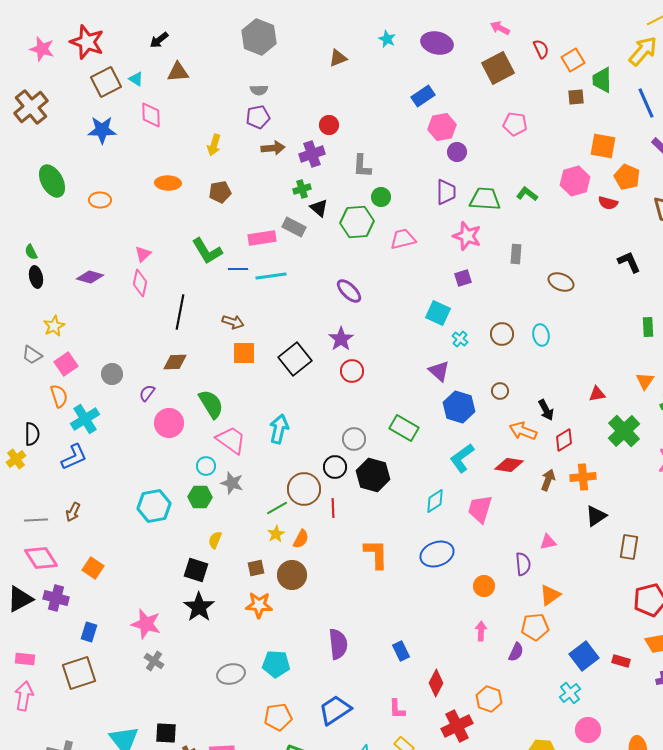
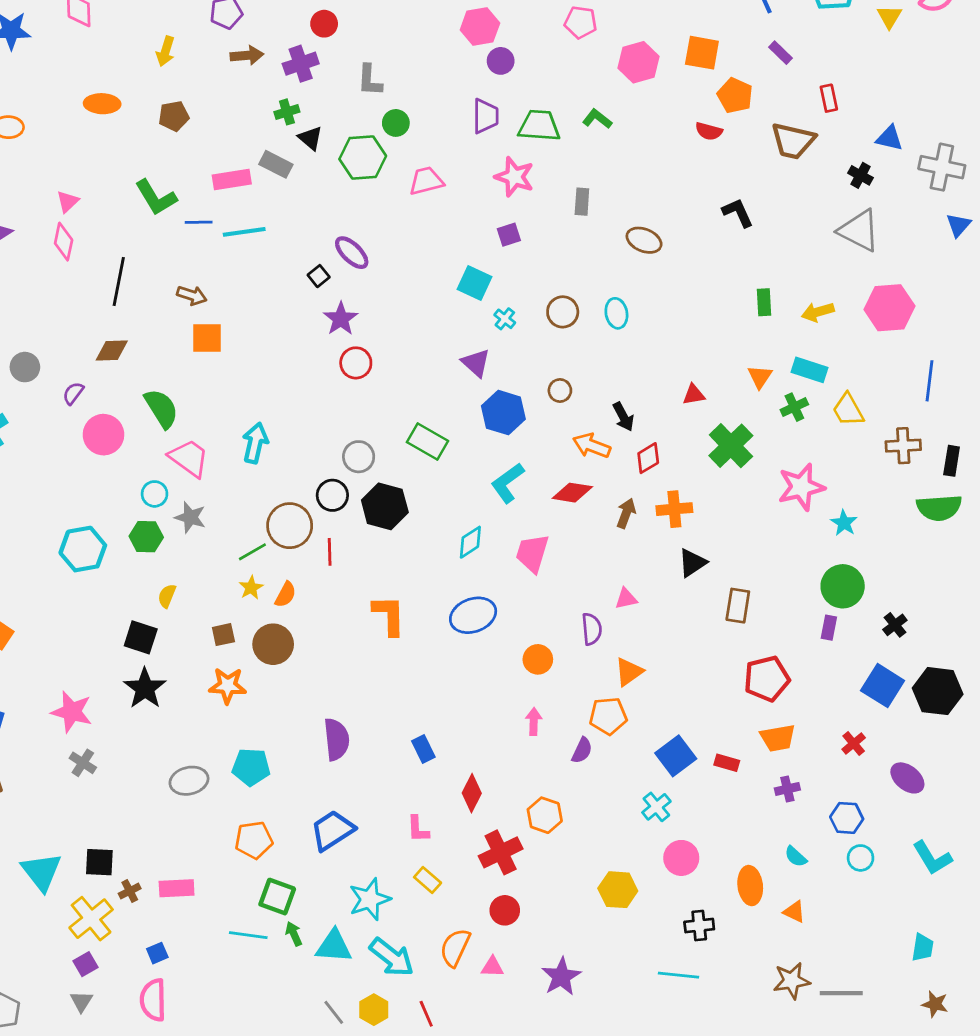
pink hexagon: (575, 181) -> (639, 62), moved
black square: (295, 359) -> (319, 276), moved, size x0.5

